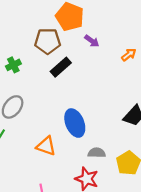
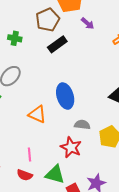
brown pentagon: (48, 41) -> (48, 20), turned -30
green cross: (13, 65) -> (15, 38), turned 32

